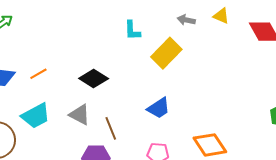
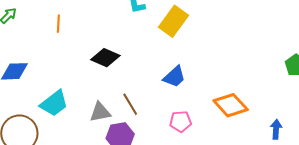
orange line: (38, 74) -> (58, 24), moved, turned -48
gray triangle: (80, 115) -> (100, 112), moved, turned -30

